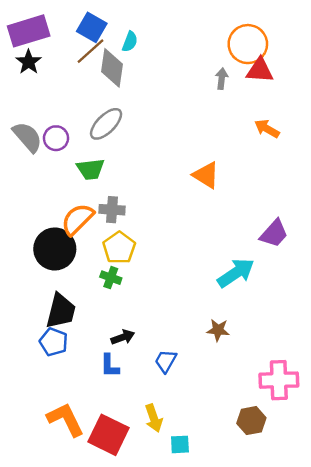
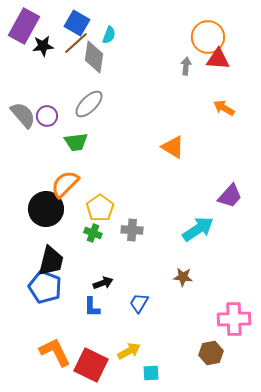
purple rectangle: (29, 31) -> (24, 26), turned -44
black star: (29, 62) -> (43, 46), moved, turned 30
gray cross: (112, 210) -> (132, 230), moved
blue pentagon: (54, 342) -> (45, 287), size x1.4
yellow arrow: (154, 418) -> (129, 351), turned -100

